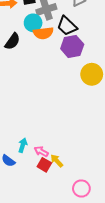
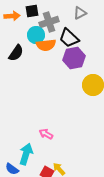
cyan arrow: (23, 145) -> (26, 154), size x1.5
pink arrow: (41, 151) -> (46, 134), moved

